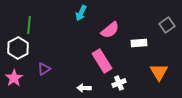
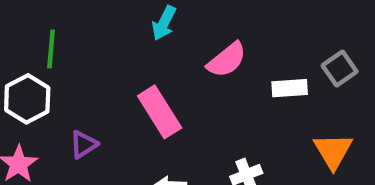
gray square: (167, 25) -> (340, 69), moved
pink rectangle: (102, 61) -> (160, 112), moved

